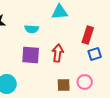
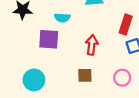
purple square: (31, 55) -> (49, 39), moved
brown square: (64, 85) -> (85, 75), moved

